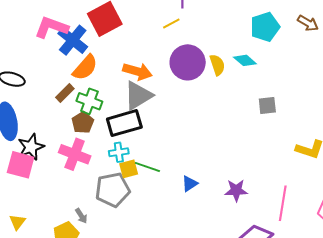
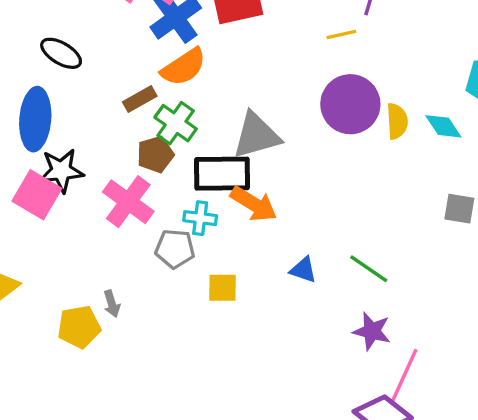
orange arrow: (137, 71) -> (254, 204), moved
green line: (147, 167) -> (369, 269), moved
yellow square: (129, 169) -> (223, 288), moved
blue triangle: (190, 184) -> (303, 270), moved, turned 36
gray pentagon: (113, 190) -> (175, 249), moved, size x0.7
pink line: (283, 203) -> (404, 377), moved

